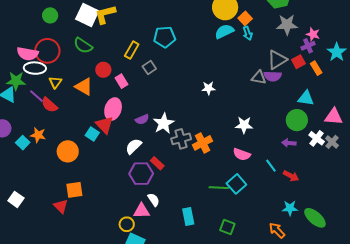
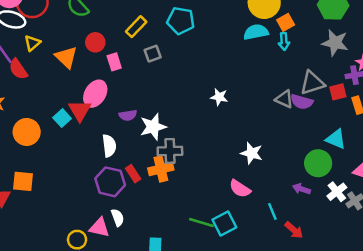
orange cross: (203, 143) -> (161, 169), moved
white semicircle: (134, 146) -> (109, 146), turned 114

